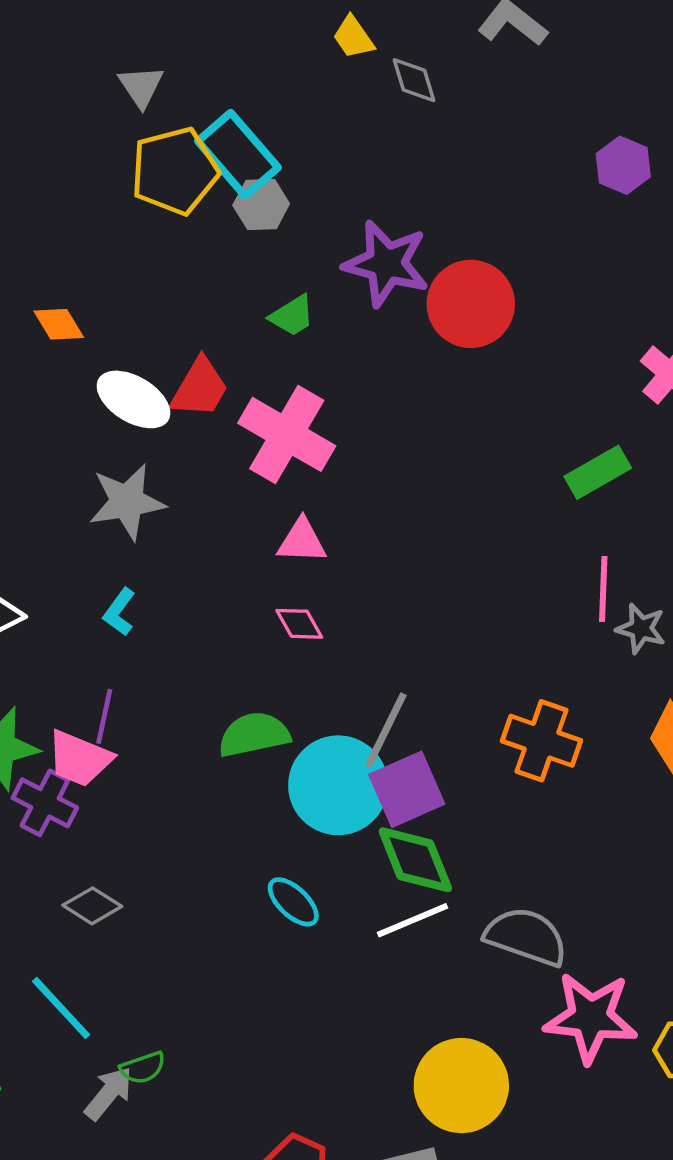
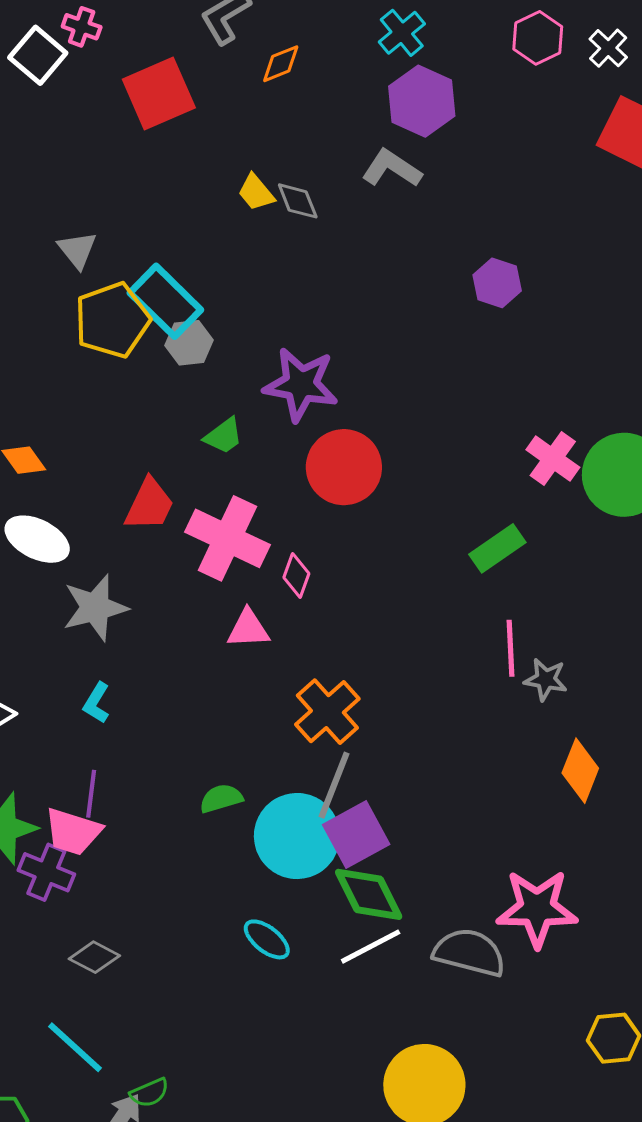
gray diamond: (414, 80) -> (298, 201), moved
red circle: (471, 304) -> (344, 467), moved
white ellipse: (134, 399) -> (37, 539), moved
pink diamond: (299, 624) -> (296, 576), moved, turned 54
green semicircle: (254, 735) -> (221, 798), size x0.7
orange cross: (541, 741) -> (327, 712), moved, turned 34
pink star: (591, 1017) -> (537, 908), moved

